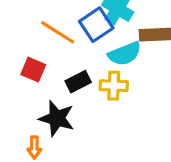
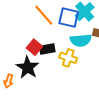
blue square: (96, 25) -> (69, 18), turned 30
red square: (33, 70) -> (34, 47), moved

